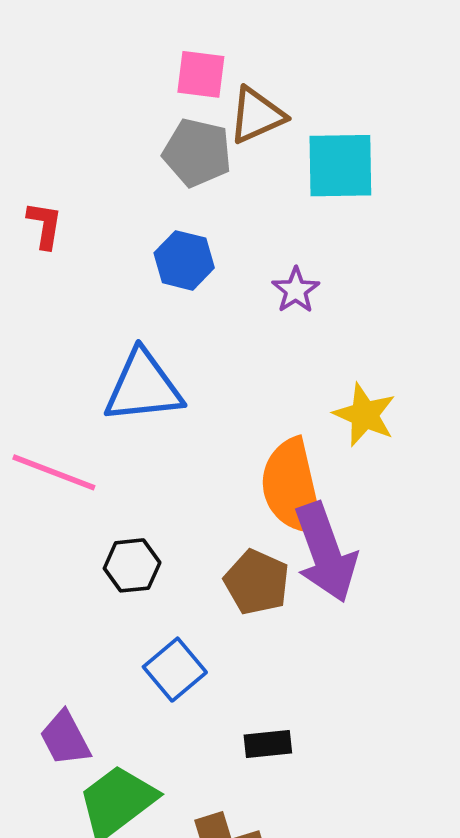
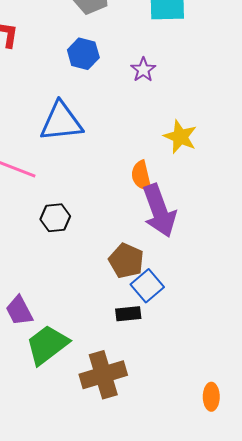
orange semicircle: (292, 487) -> (141, 176), size x0.6
brown pentagon: (257, 582) -> (126, 261), moved
blue square: (175, 670) -> (147, 286), moved

